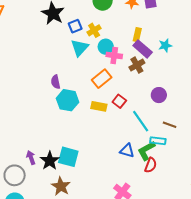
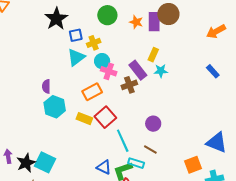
yellow rectangle: (137, 35) -> (153, 55), moved
purple circle: (159, 95) -> (153, 124), moved
red square: (119, 101) -> (105, 117), size x1.5

